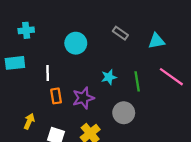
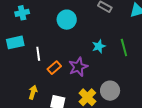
white line: (48, 73) -> (38, 54), moved
orange rectangle: (56, 96) -> (54, 68), turned 64
gray circle: (124, 113) -> (110, 91), moved

